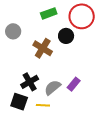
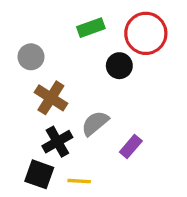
brown cross: (43, 48) -> (51, 98), moved
gray semicircle: (52, 88) -> (95, 123), moved

